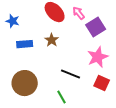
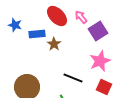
blue rectangle: (25, 44) -> (37, 34), moved

